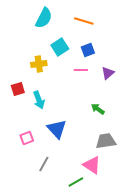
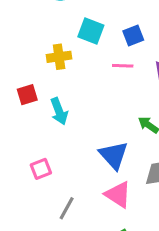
cyan square: (60, 47) -> (91, 31), turned -36
blue triangle: (57, 129) -> (114, 155), moved
pink triangle: (92, 165) -> (118, 195), moved

